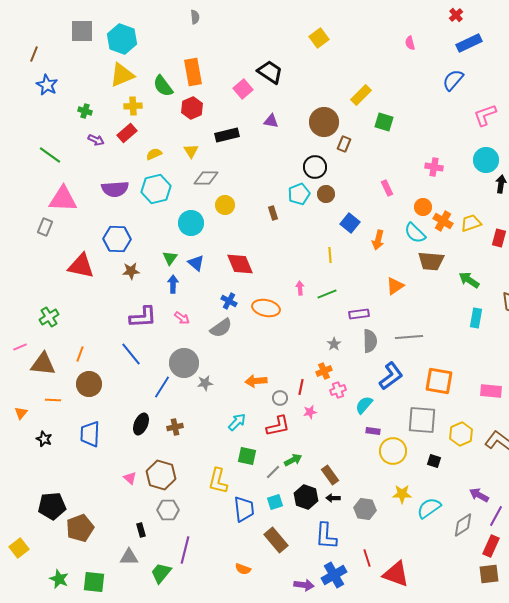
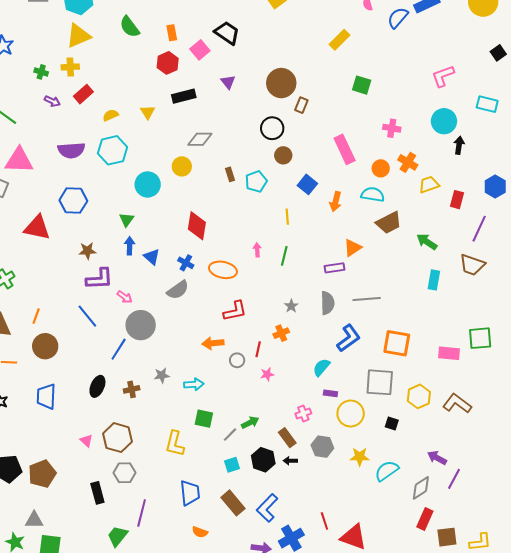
orange rectangle: (193, 72) -> (172, 33), moved, size x0.6
blue semicircle: (453, 80) -> (398, 18), moved
green semicircle: (163, 86) -> (130, 27), moved
yellow rectangle: (361, 95) -> (340, 40), moved
yellow cross: (133, 106) -> (70, 67), moved
red hexagon: (192, 108) -> (168, 63), moved
purple triangle: (271, 121) -> (228, 82), turned 42
green square: (384, 122) -> (362, 85), moved
gray diamond: (206, 178) -> (200, 139), moved
pink rectangle: (387, 188) -> (345, 149), size x1.8
cyan pentagon: (299, 194) -> (256, 181), moved
orange cross: (443, 221) -> (408, 162), moved
cyan semicircle: (415, 233) -> (373, 195), turned 145
brown trapezoid: (431, 261) -> (389, 223), turned -32
blue triangle: (196, 263) -> (152, 257), moved
red diamond: (240, 264) -> (197, 226), turned 32
brown star: (131, 271) -> (87, 251), moved
green line: (327, 294) -> (284, 256), turned -54
purple rectangle: (359, 314) -> (334, 268), moved
pink arrow: (182, 318) -> (125, 297), moved
gray star: (205, 383) -> (162, 375), moved
pink cross: (338, 390) -> (303, 414), moved
cyan arrow: (237, 422) -> (194, 384), turned 42
red L-shape: (278, 426) -> (235, 311), moved
blue trapezoid: (244, 509) -> (190, 493), moved
gray hexagon: (365, 509) -> (322, 447), moved
brown pentagon: (80, 528) -> (42, 474), moved
black rectangle: (141, 530) -> (97, 493), size x1.5
blue L-shape: (326, 536) -> (267, 508), moved, turned 40
red rectangle: (491, 546) -> (425, 519), moved
gray triangle: (129, 557) -> (34, 520), moved

